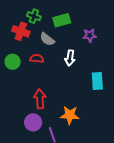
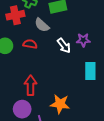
red cross: (21, 31) -> (15, 15), turned -36
purple star: (90, 35) -> (83, 40), moved
white arrow: (70, 58) -> (64, 46), turned -49

